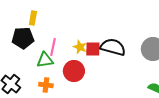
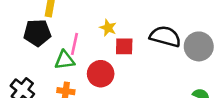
yellow star: (80, 47) -> (108, 28), moved
black semicircle: (113, 47) -> (165, 36), moved

